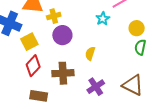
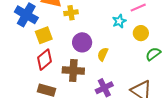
yellow circle: (137, 28) -> (141, 33), moved
purple circle: (62, 35) -> (82, 42), moved
green semicircle: (140, 47) -> (153, 54), turned 35

